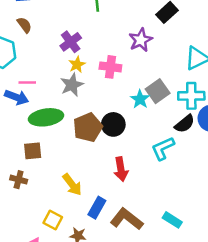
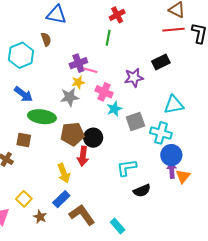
pink line: (27, 83) -> (90, 70), moved
cyan star: (140, 99) -> (114, 109), moved
black semicircle: (185, 124) -> (142, 191), moved
red arrow: (121, 169) -> (83, 156), moved
yellow arrow: (72, 185) -> (64, 173), moved

